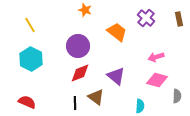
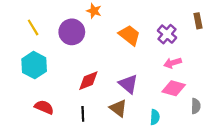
purple cross: (146, 18) -> (167, 34), moved
purple circle: (78, 46) -> (72, 32), moved
brown triangle: (96, 97) -> (118, 108), moved
red semicircle: (27, 102) -> (44, 107), moved

